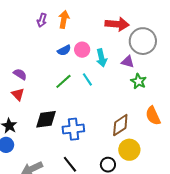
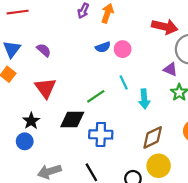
cyan arrow: (101, 58) -> (144, 99), moved
purple semicircle: (20, 74) -> (44, 50), moved
green line: (63, 81) -> (96, 96), moved
red triangle: (18, 94) -> (46, 88), size x1.5

